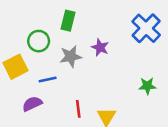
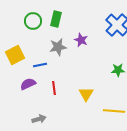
green circle: (39, 41) -> (33, 21), moved
red line: (78, 109) -> (54, 88), moved

